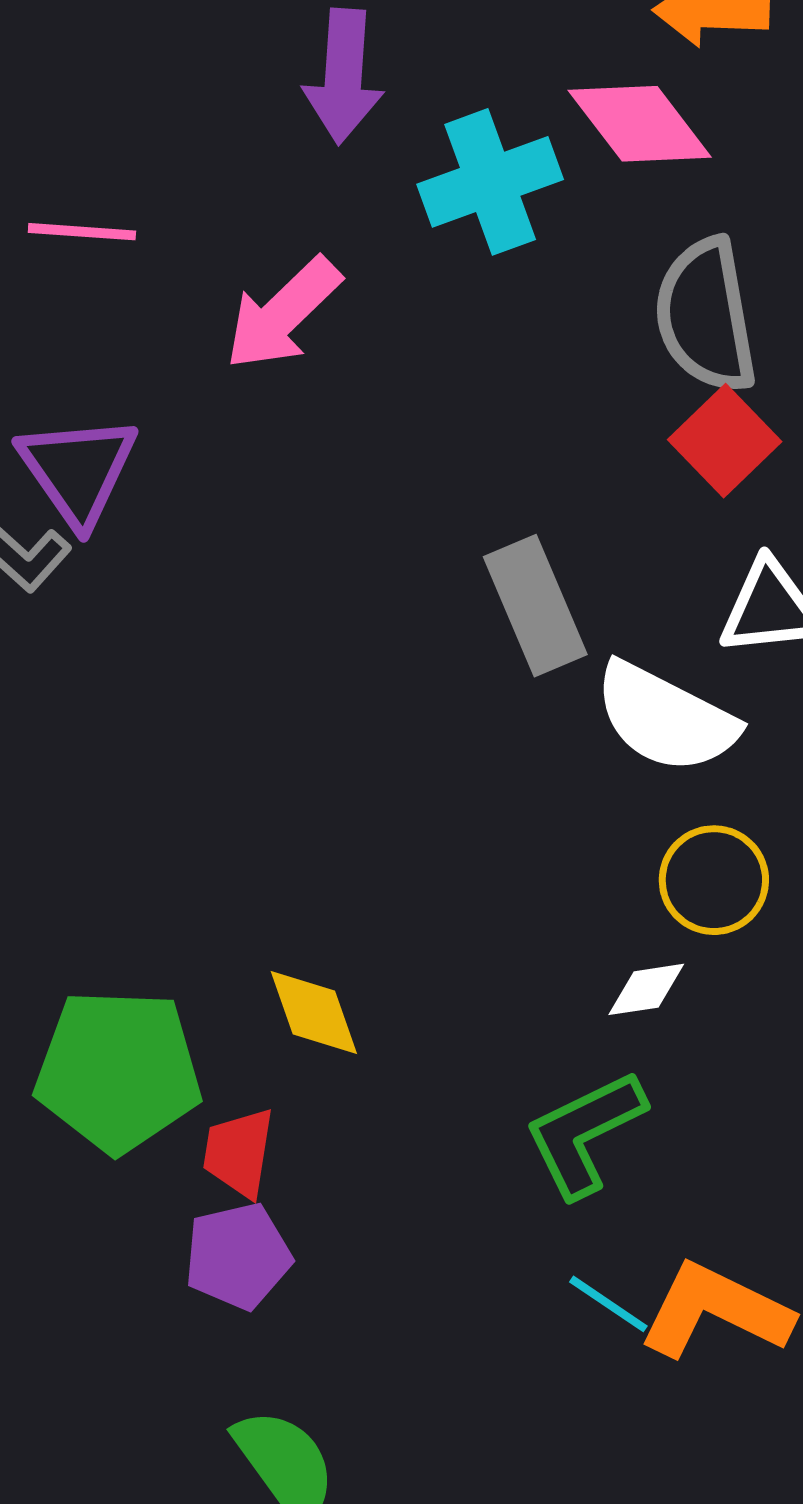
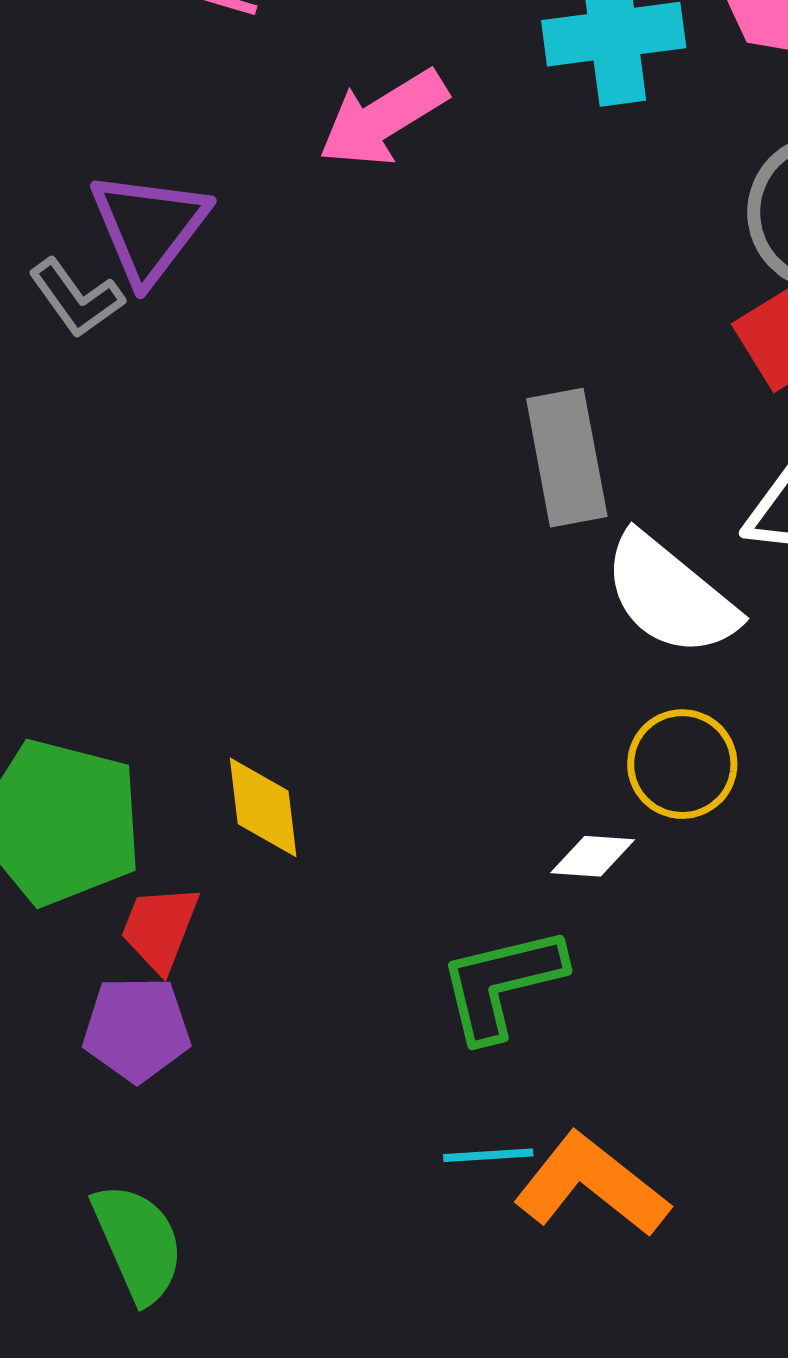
cyan line: (608, 1304) -> (488, 1155), turned -50

